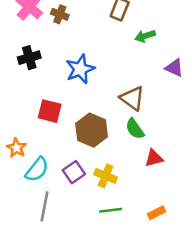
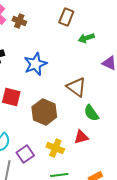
green semicircle: (135, 129) -> (91, 113), moved
red triangle: (154, 158) -> (81, 137), moved
purple square: (74, 172) -> (25, 154), moved

